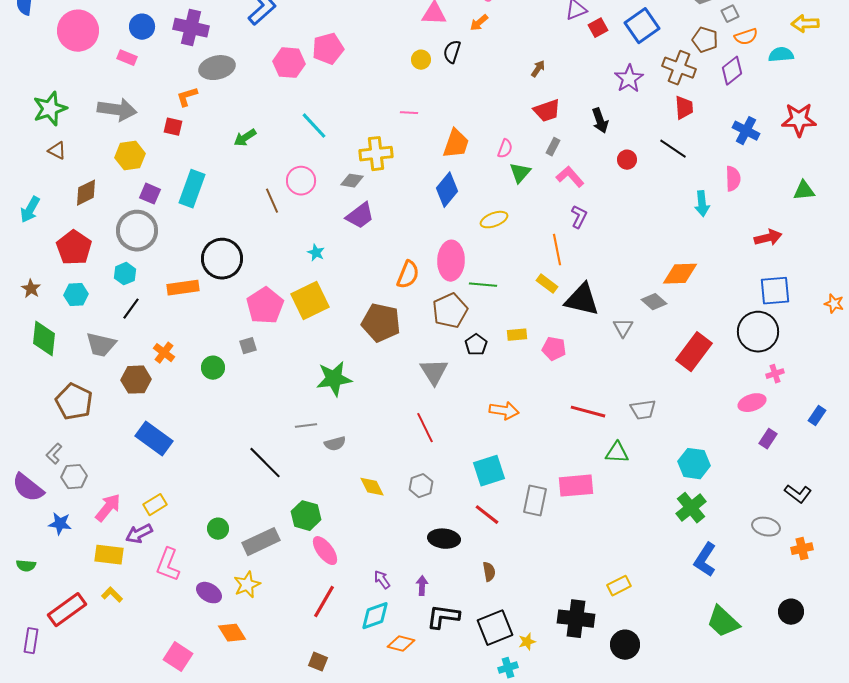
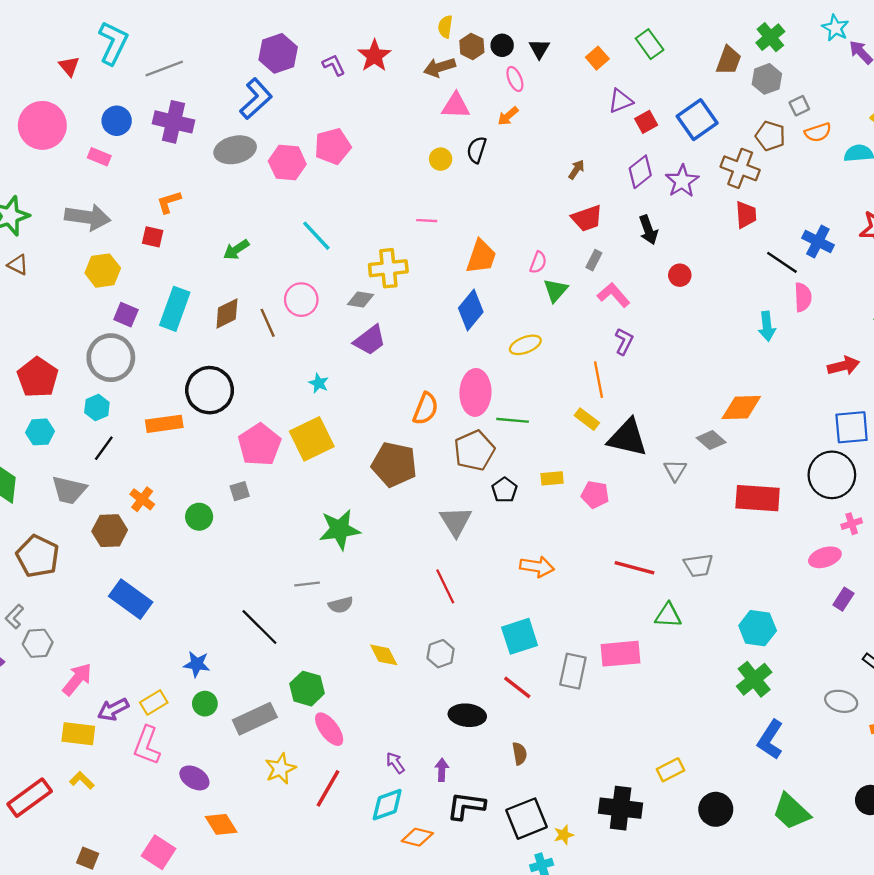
gray ellipse: (217, 68) -> (235, 150), moved
purple diamond: (732, 71) -> (640, 172), moved
black line: (673, 149) -> (782, 262), moved
brown diamond: (86, 193) -> (227, 313), moved
red rectangle: (694, 352) -> (758, 498), turned 57
yellow rectangle: (155, 505) -> (154, 702), moved
blue star: (60, 524) -> (197, 664), moved
yellow star: (247, 585) -> (280, 769), moved
black circle: (625, 645) -> (716, 809), moved
brown square: (318, 662) -> (88, 858), moved

